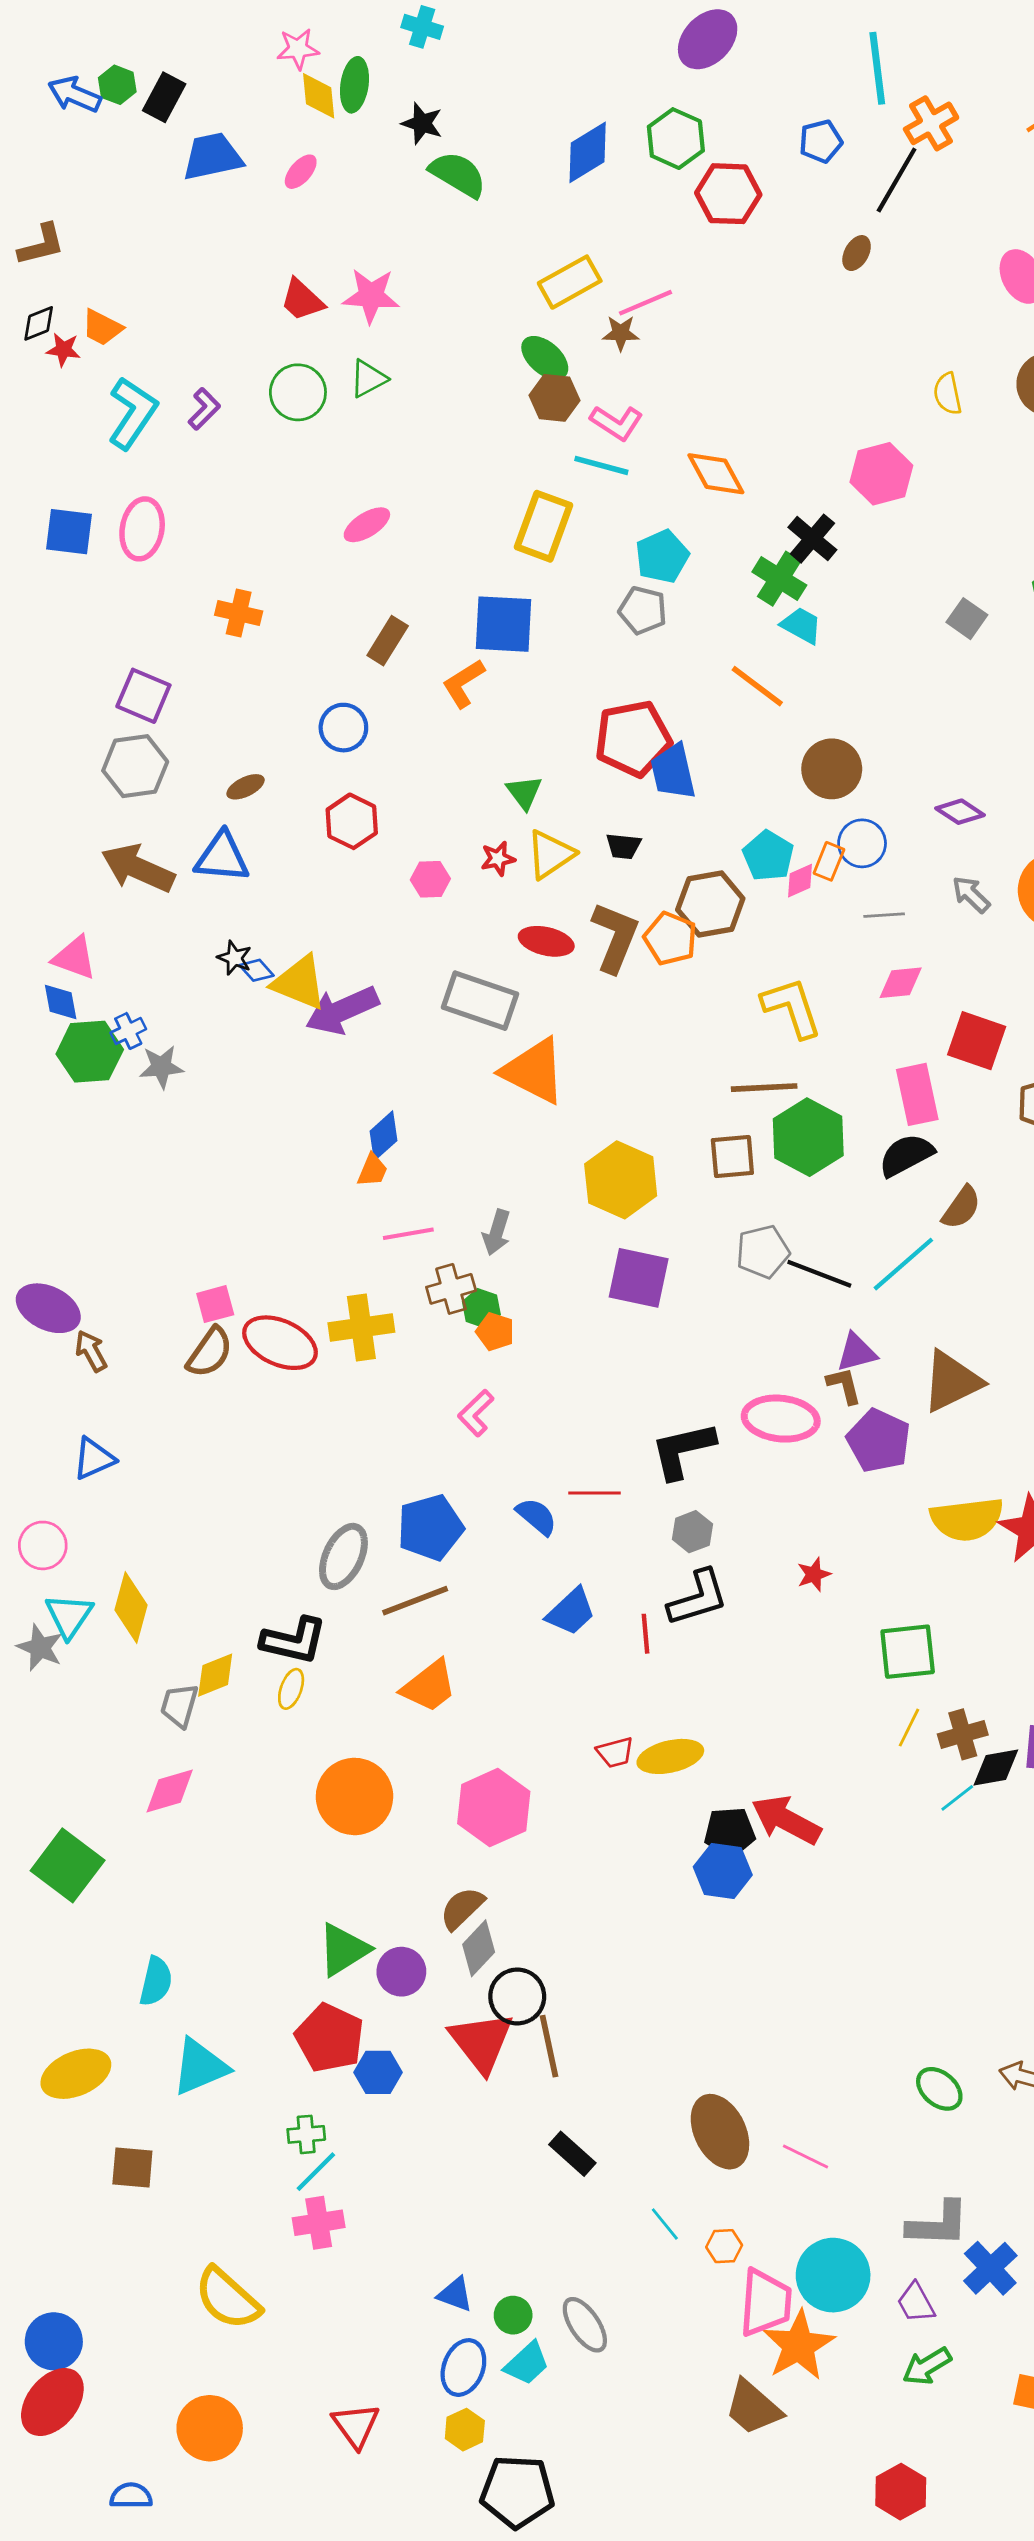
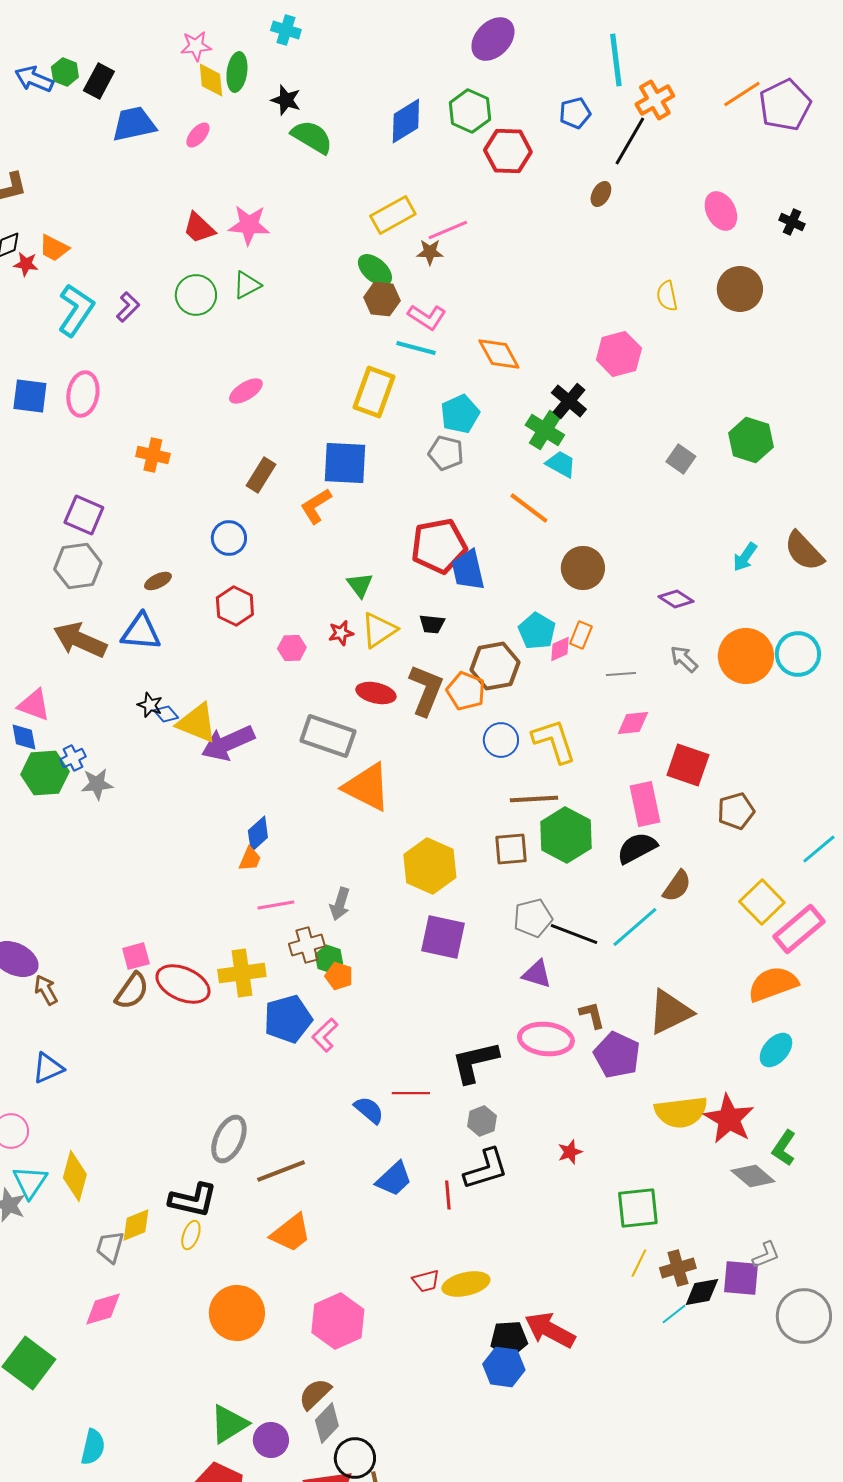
blue circle: (862, 843) -> (501, 740), moved
purple triangle: (857, 1352) -> (537, 974), moved, turned 32
blue pentagon: (430, 1528) -> (288, 1019), moved

